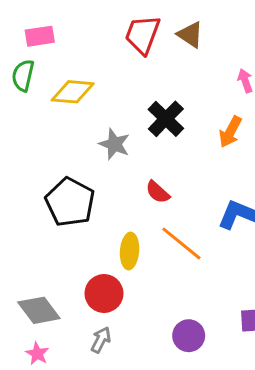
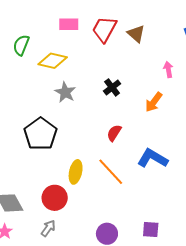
pink rectangle: (40, 36) -> (69, 24), moved
black cross: (166, 119) -> (112, 87), size x0.7
gray star: (114, 144) -> (65, 92), moved
red semicircle: (158, 192) -> (114, 133), moved, turned 72

